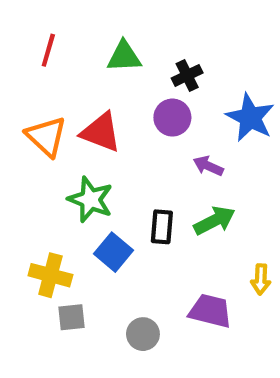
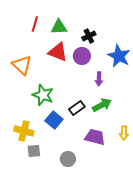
red line: (48, 50) -> (35, 24), moved
red triangle: (101, 132) -> (58, 52), moved
purple arrow: (208, 166) -> (99, 79), turned -112
black rectangle: (162, 227) -> (77, 108), turned 49
purple trapezoid: (210, 311) -> (95, 137), moved

